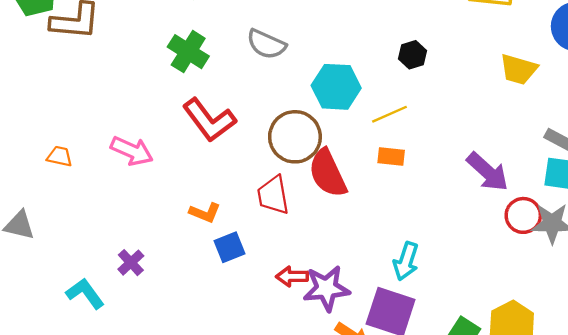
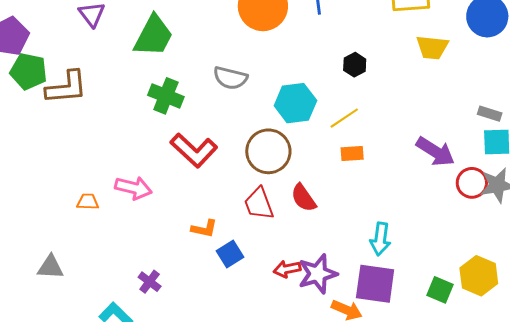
yellow trapezoid: (518, 69) -> (432, 47), moved
orange trapezoid: (60, 156) -> (88, 202), moved
red semicircle: (328, 173) -> (304, 198), moved, size x0.7

